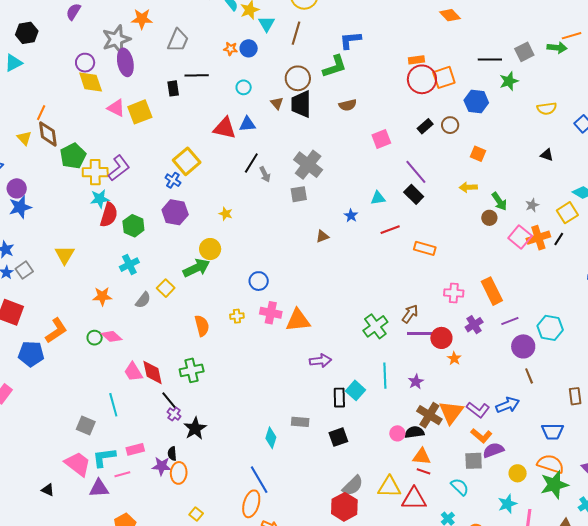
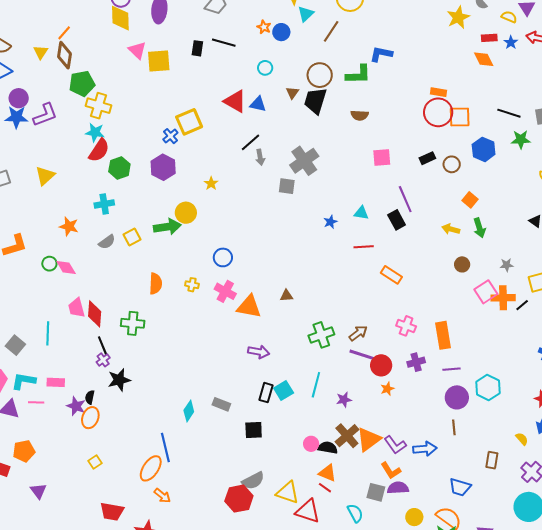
purple L-shape: (119, 168) -> (45, 115), moved
green arrow: (499, 201) -> (479, 228), moved
brown triangle: (322, 236) -> (286, 296), moved

